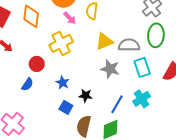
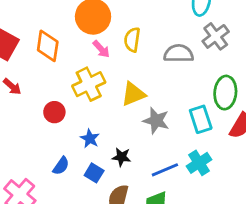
green ellipse: (156, 35) -> (225, 93), moved
yellow triangle: (104, 41) -> (133, 94), moved
gray semicircle: (129, 45) -> (179, 54), moved
blue semicircle: (27, 84) -> (61, 166), moved
blue line: (117, 104) -> (165, 170), turned 36

